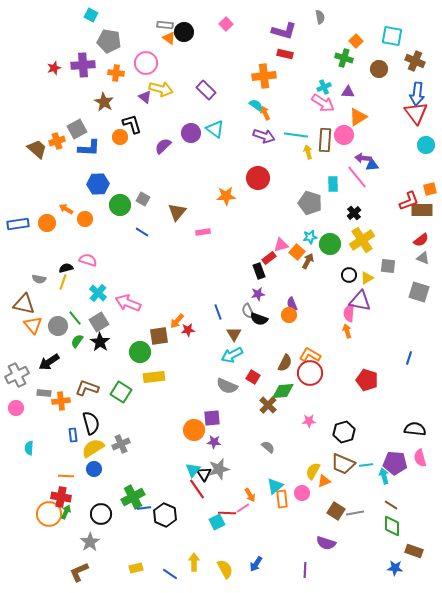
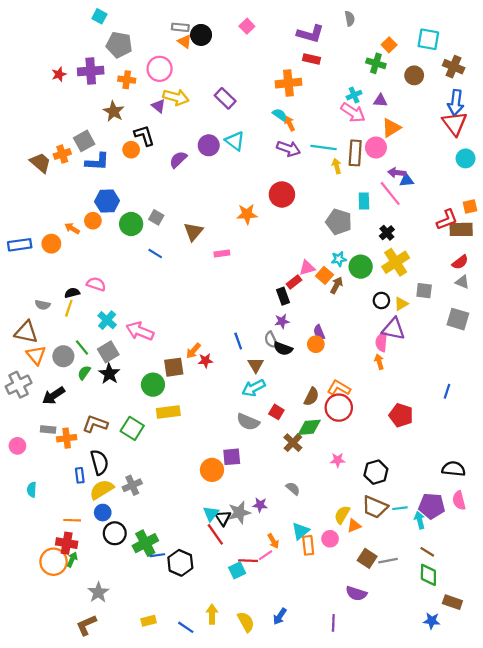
orange circle: (85, 219) -> (93, 221), moved
gray cross: (17, 375) -> (19, 385), moved
purple star: (214, 442) -> (260, 505), moved
black circle: (101, 514) -> (115, 533), moved

